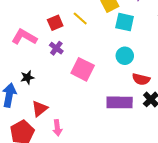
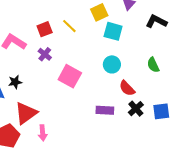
red semicircle: (141, 79) -> (127, 88), turned 30
purple rectangle: (120, 102) -> (105, 110), size x0.7
red triangle: (40, 109) -> (26, 113), size x1.4

